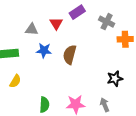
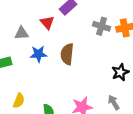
gray cross: (107, 22) -> (101, 26), moved
yellow semicircle: (15, 81) -> (19, 101), moved

